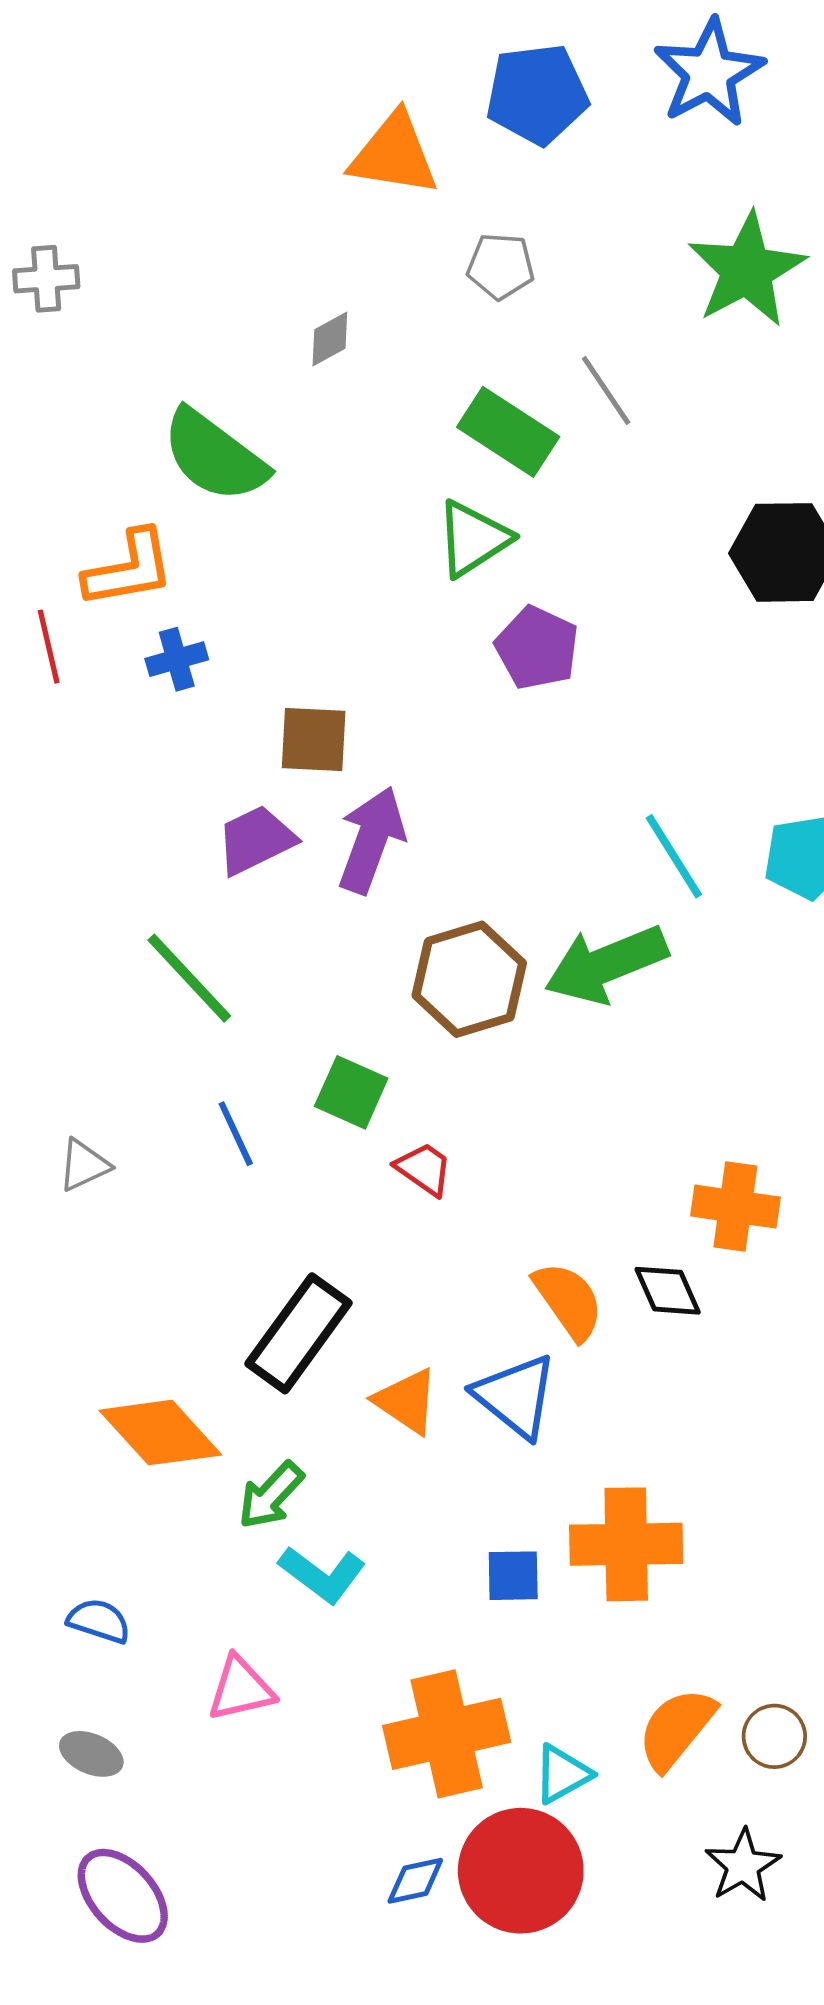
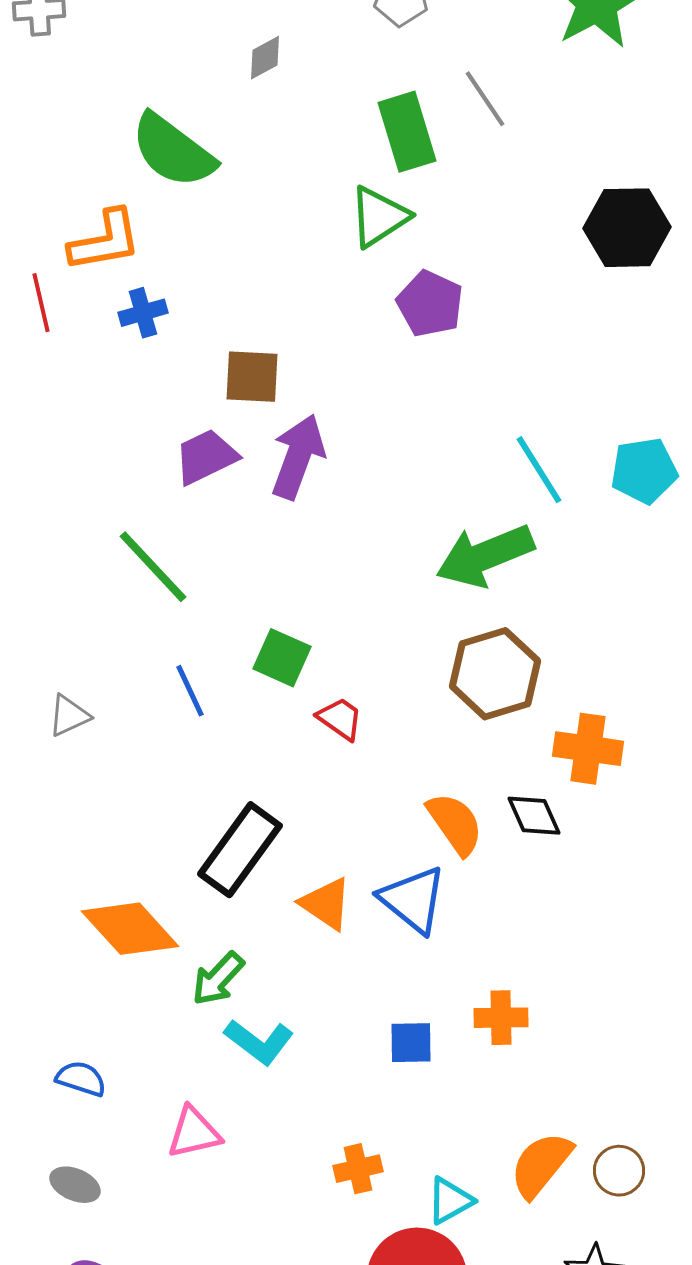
green rectangle: (508, 432) -> (407, 132), turned 40
brown hexagon: (469, 979) -> (495, 674), moved
orange cross: (626, 1544) -> (501, 1018), size x0.6
orange cross: (447, 1734) -> (358, 1169), size x0.5

